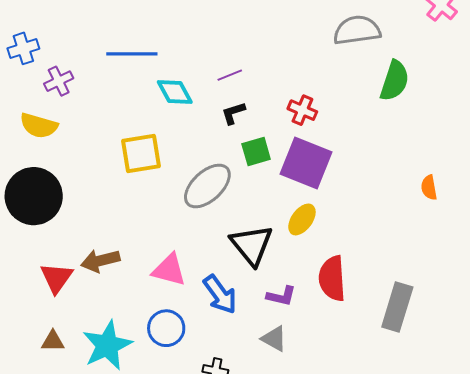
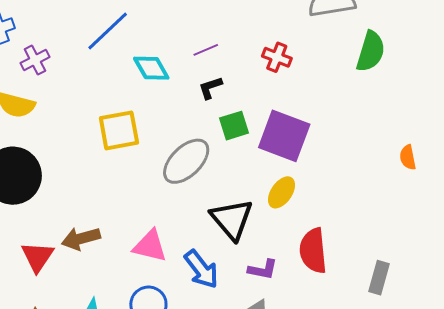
blue line: (132, 54) -> (108, 31), turned -42
red cross: (302, 110) -> (277, 57), moved
gray rectangle: (397, 307) -> (379, 278), size x0.7

